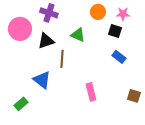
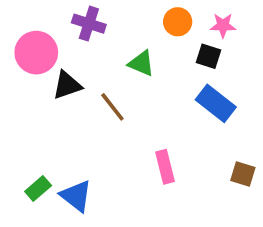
black triangle: (46, 41) -> (67, 85), moved
blue rectangle: (119, 57) -> (216, 103), size x1.5
brown line: (62, 59) -> (112, 107), turned -42
blue triangle: (42, 80) -> (76, 196), moved

